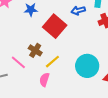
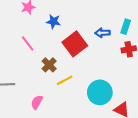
pink line: (18, 62) -> (28, 44), moved
pink semicircle: (44, 80) -> (37, 102), moved

